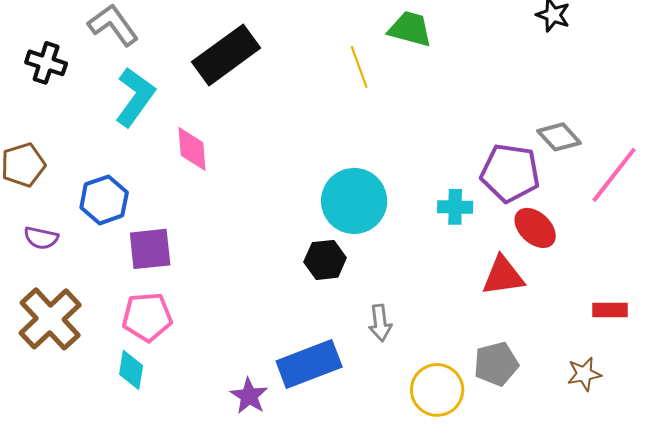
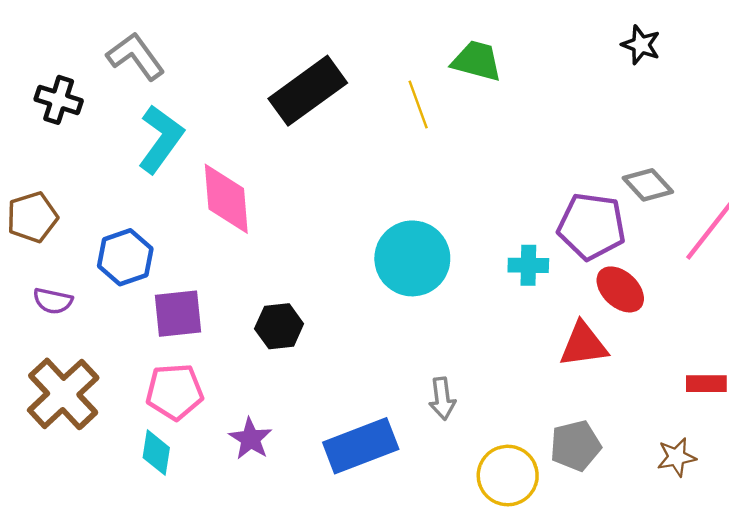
black rectangle: (226, 55) -> (308, 91), moved
pink diamond: (192, 149) -> (226, 199), size x1.4
black hexagon: (325, 260) -> (279, 326), moved
purple star: (249, 396) -> (250, 439), moved

